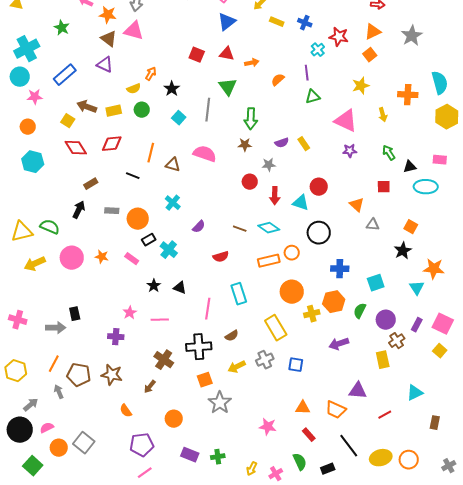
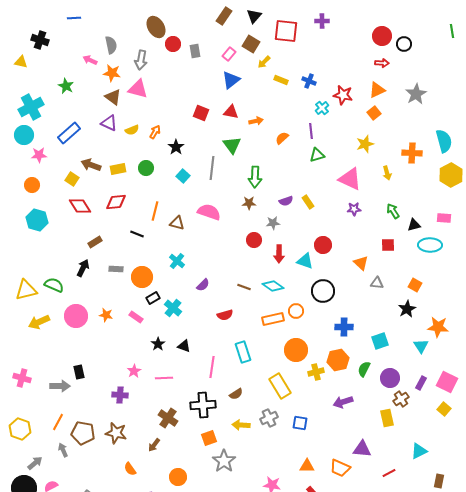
yellow semicircle: (134, 89) -> (132, 130), moved
yellow arrow: (237, 367) -> (241, 425), turned 30

